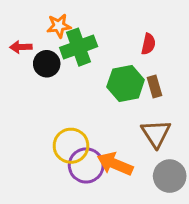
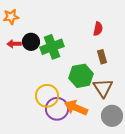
orange star: (59, 26) -> (11, 17), moved
red arrow: (21, 47) -> (14, 44), moved
green cross: (79, 47) -> (52, 47), moved
green hexagon: (126, 83) -> (81, 76), moved

